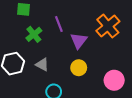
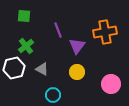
orange cross: (108, 26) -> (105, 32), turned 30
green cross: (34, 34) -> (26, 46), moved

